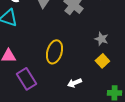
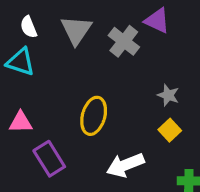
white arrow: (74, 83) -> (125, 165), size x1.6

